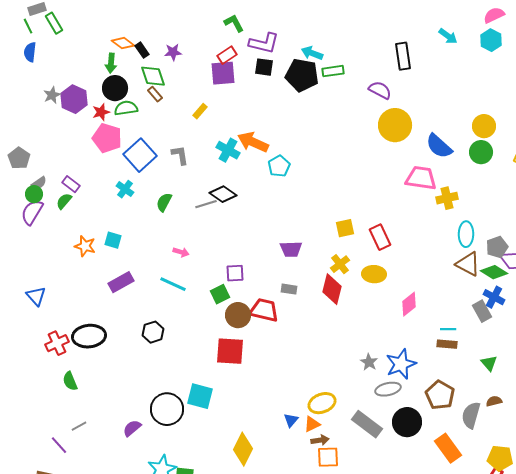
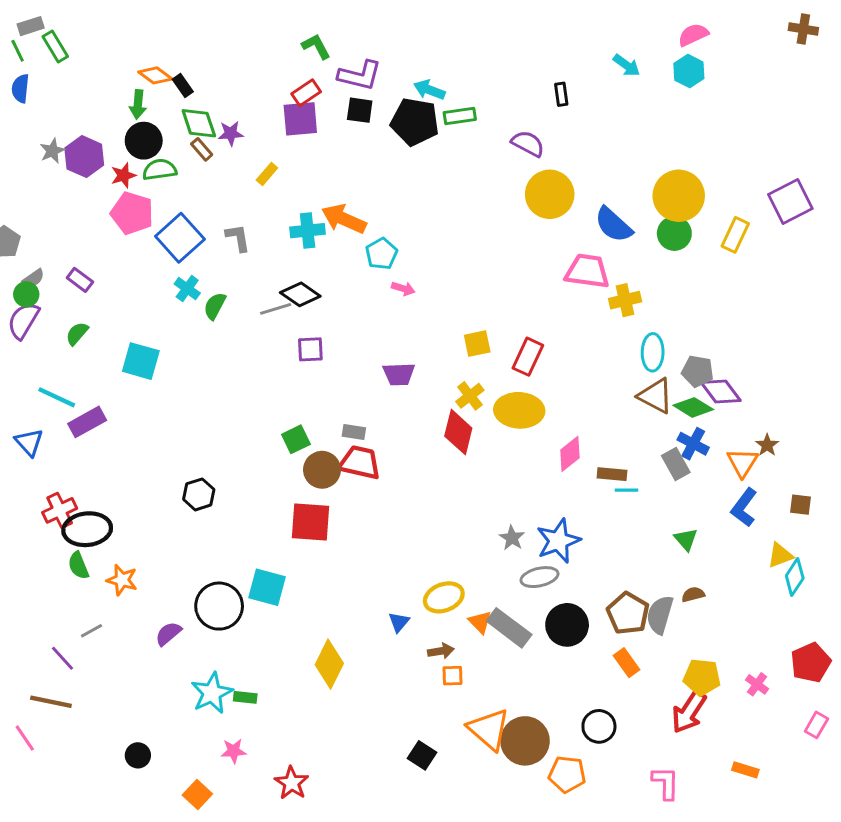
purple star: (173, 52) -> (231, 133), moved
black rectangle: (403, 56) -> (561, 94), size x0.6
yellow circle: (484, 126) -> (679, 196), size x1.5
cyan cross: (228, 150) -> (308, 231), turned -35
cyan cross: (125, 189) -> (187, 289), moved
green semicircle: (64, 201) -> (77, 333), moved
red rectangle: (380, 237) -> (528, 357), turned 50
cyan square: (113, 240) -> (141, 361), size x1.5
orange star: (85, 246) -> (122, 580), moved
gray pentagon: (497, 247) -> (698, 371), turned 30
pink arrow: (181, 252) -> (403, 289), moved
purple square: (235, 273) -> (310, 349), moved
yellow ellipse: (374, 274) -> (519, 410), size x1.4
purple rectangle: (121, 282) -> (87, 422), moved
cyan line: (173, 284) -> (57, 397), moved
gray rectangle: (289, 289) -> (354, 432), moved
black ellipse: (89, 336) -> (87, 529), moved
brown rectangle: (447, 344) -> (612, 474), moved
brown pentagon: (440, 395) -> (628, 613), moved
orange triangle: (312, 424) -> (480, 622), moved, turned -48
orange rectangle: (448, 448) -> (627, 663), size x0.7
orange square: (328, 457) -> (453, 676), size x0.7

